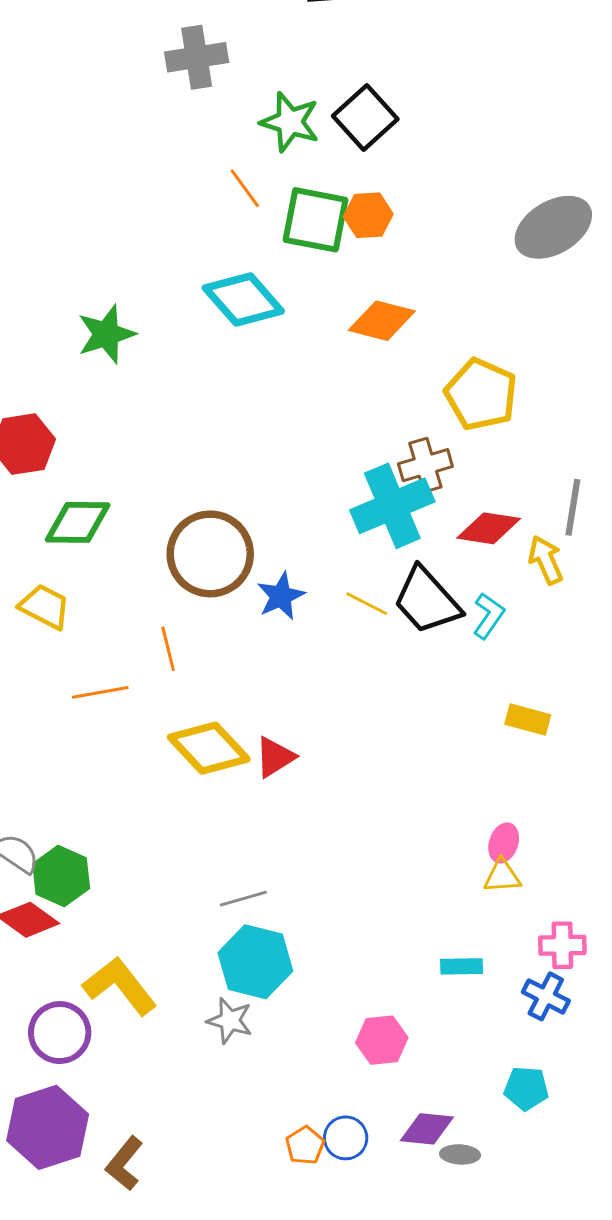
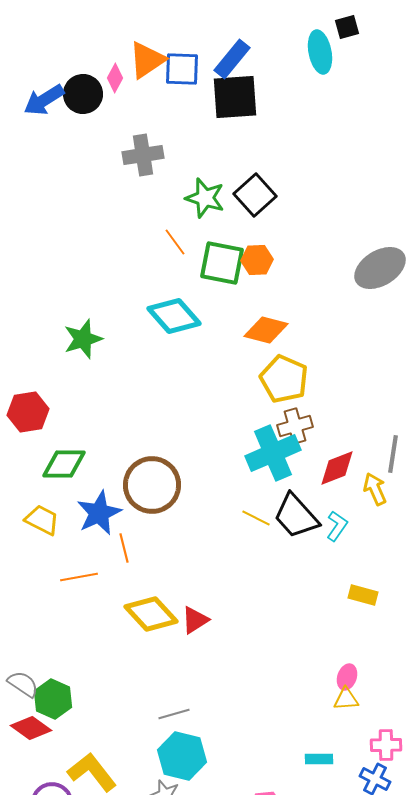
yellow pentagon: (481, 394) -> (284, 379), moved
red diamond: (489, 528) -> (337, 468), turned -30
blue star: (281, 596) -> (99, 513), moved, size x1.4

